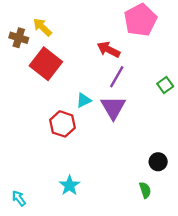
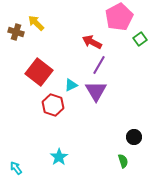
red square: (46, 64) -> (39, 72), moved
green square: (165, 85) -> (140, 39), moved

